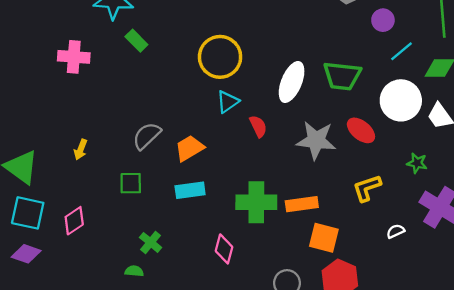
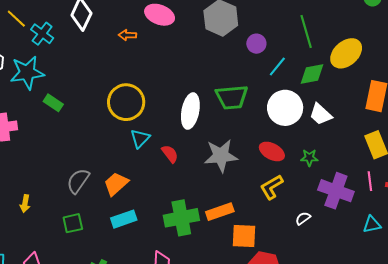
red ellipse: (361, 130) -> (272, 151), moved

